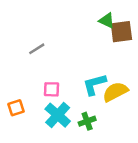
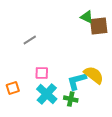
cyan L-shape: (94, 84) -> (77, 81), moved
yellow semicircle: (115, 92) -> (94, 75), turned 65
green cross: (87, 121) -> (71, 99), turned 32

